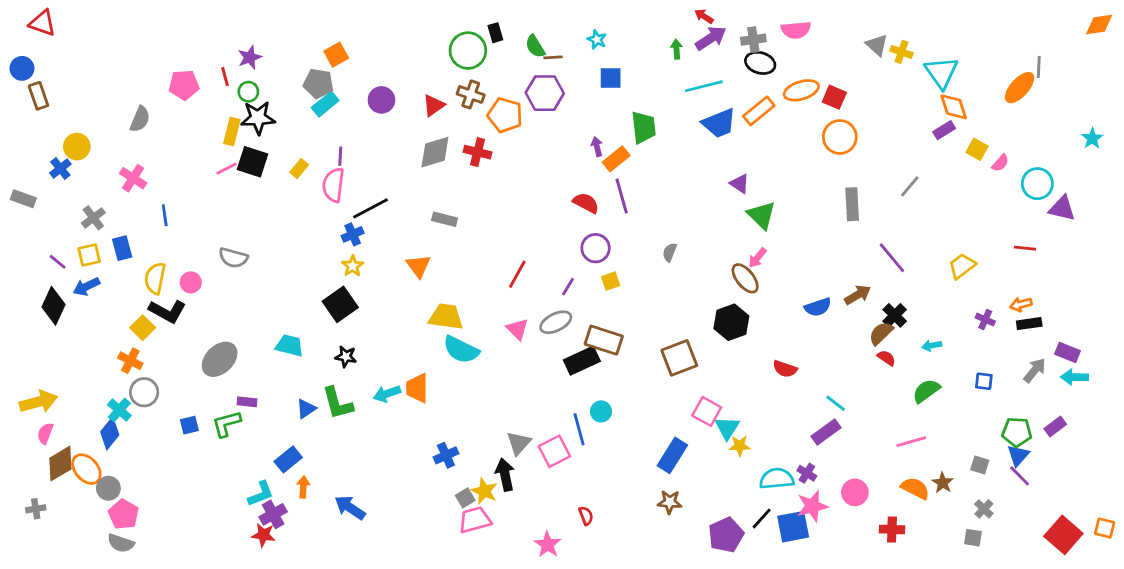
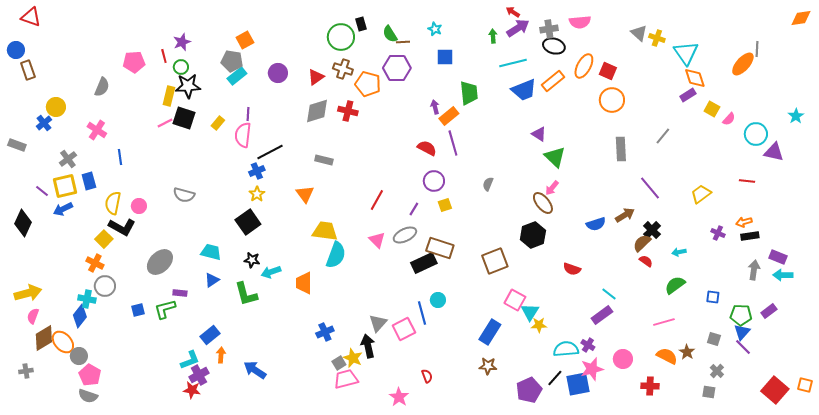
orange ellipse: (801, 90) -> (584, 66), turned -45
cyan star: (1092, 138) -> (796, 116), moved
yellow square: (89, 255) -> (65, 186), size x1.4
gray semicircle: (233, 258) -> (184, 195), moved
black diamond: (54, 306) -> (23, 223), moved
cyan semicircle: (461, 350) -> (336, 255), turned -96
gray arrow: (1035, 370) -> (754, 270), turned -30
blue square: (984, 381) -> (713, 297), moved
cyan arrow: (387, 394) -> (271, 272), moved
blue triangle: (306, 409) -> (212, 280), moved
cyan cross: (119, 410) -> (87, 299), turned -30

